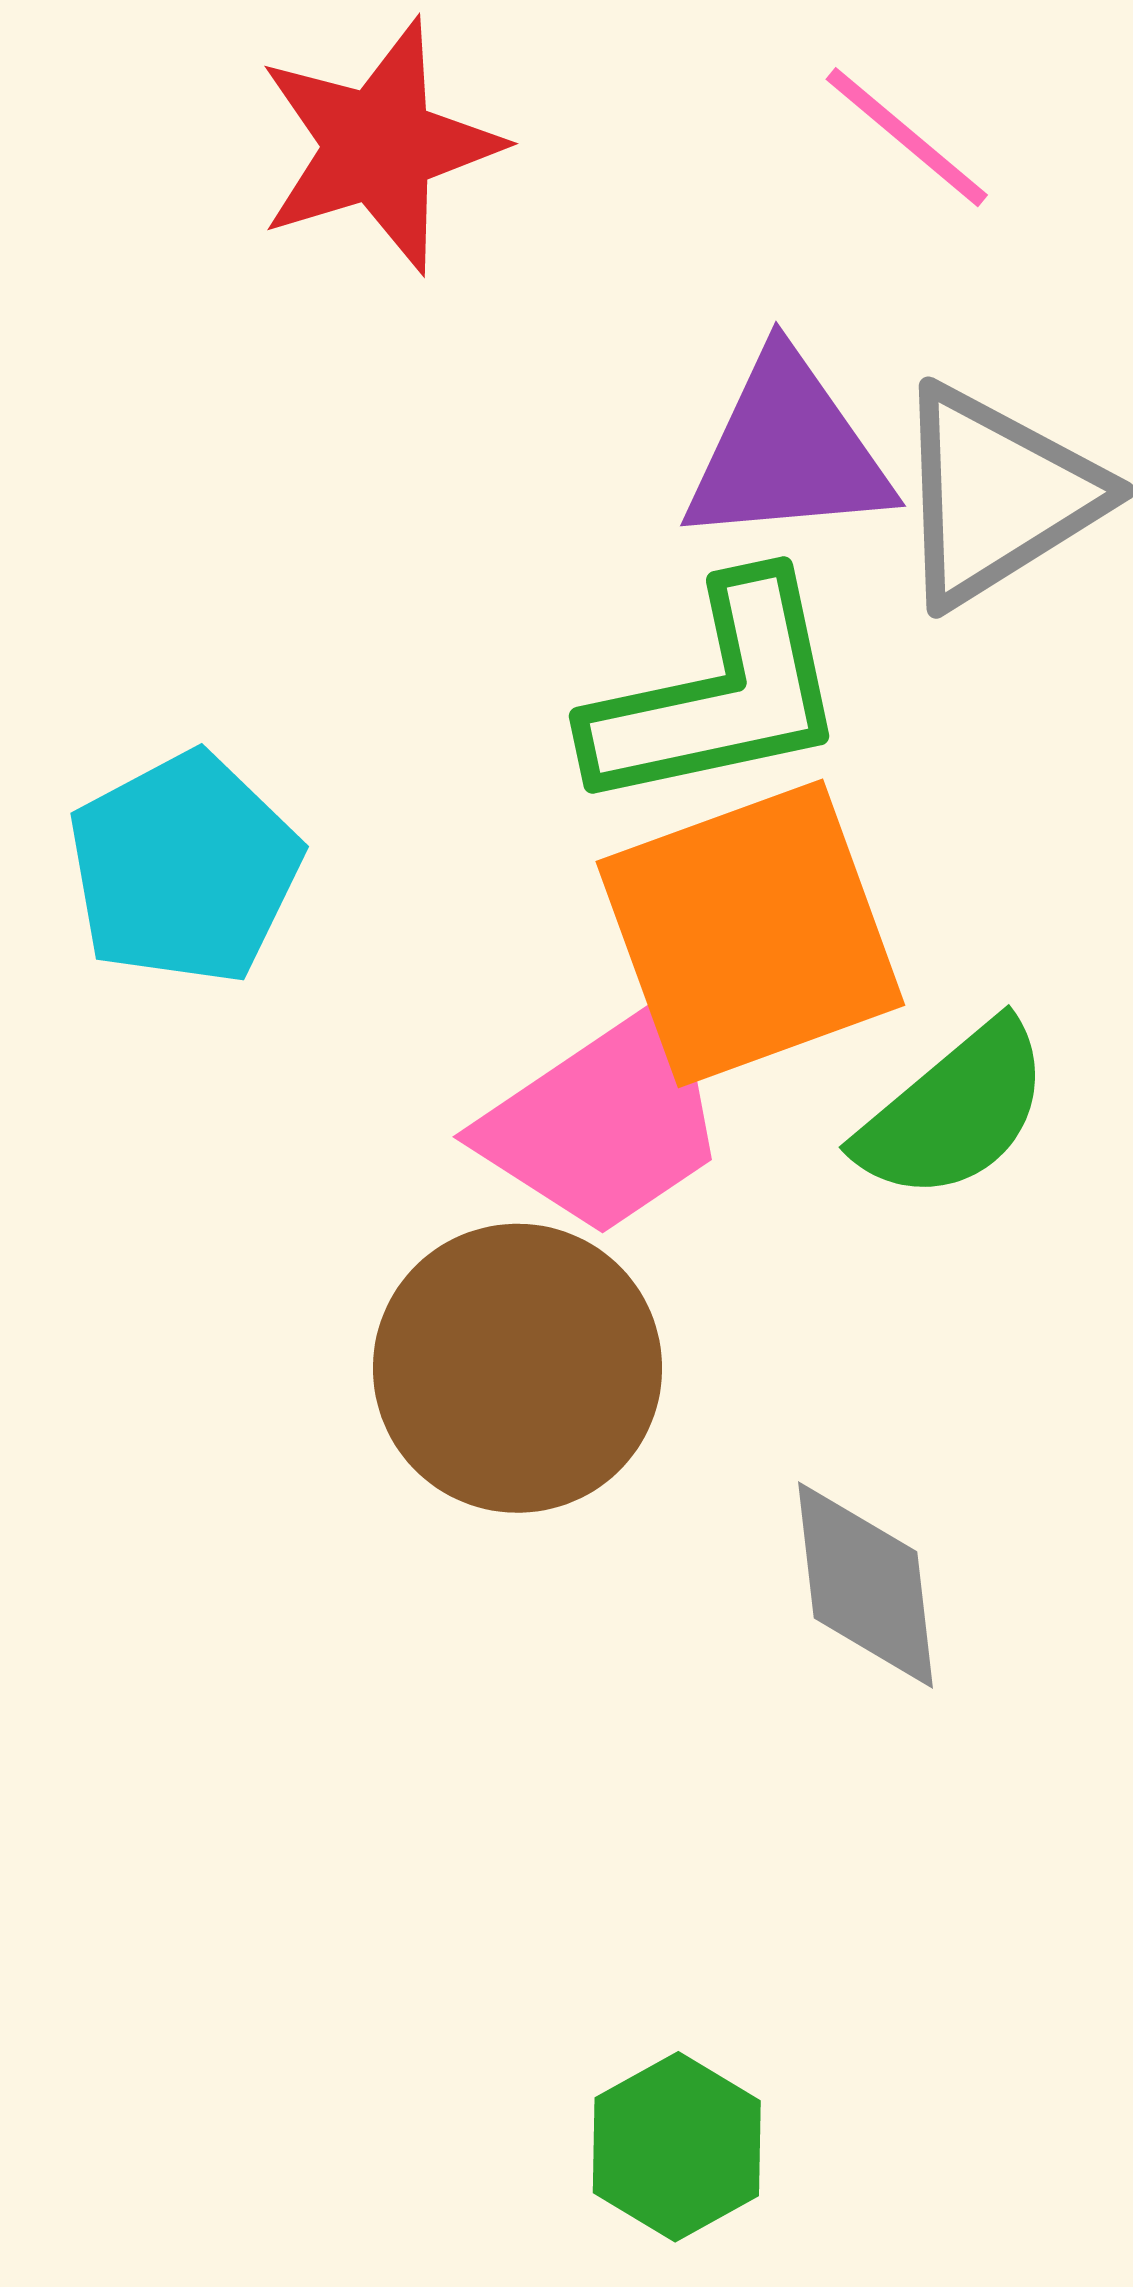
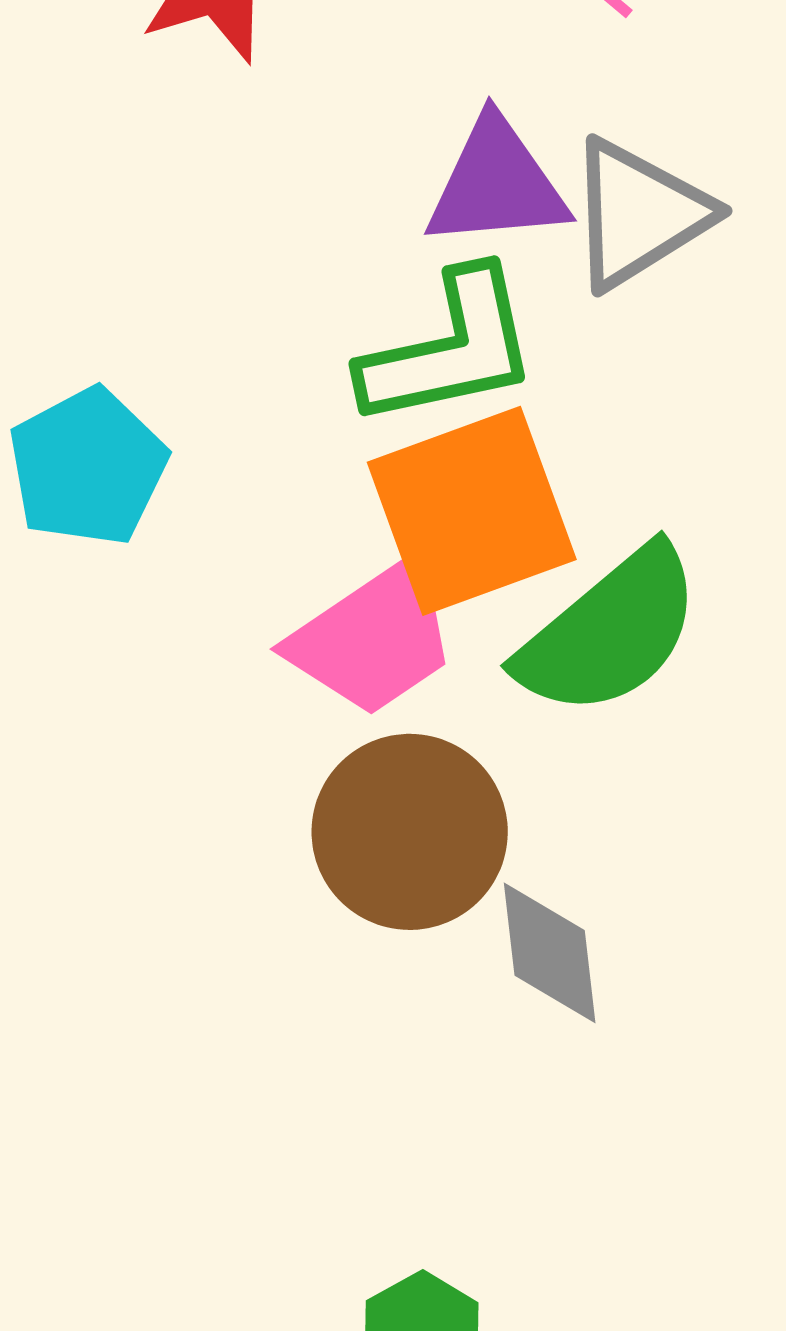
green semicircle: (954, 1112) -> (610, 632), size x1.4
brown circle: (518, 1368) -> (410, 832), moved

